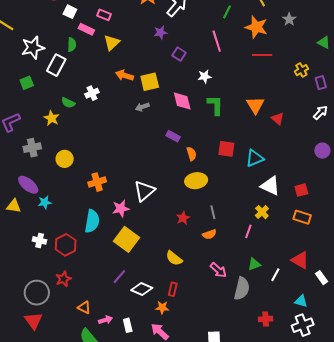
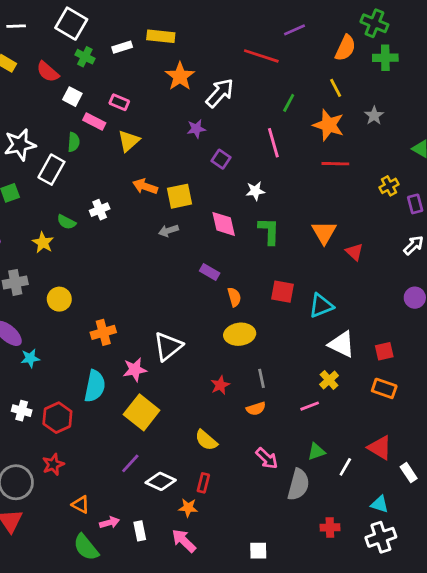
pink line: (248, 231) -> (310, 406), turned 48

